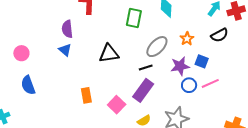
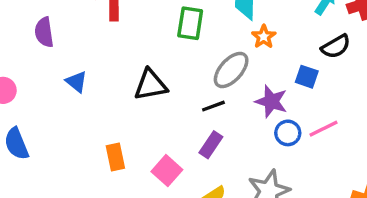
purple semicircle: (67, 29) -> (44, 32), moved
orange star: (187, 39) -> (264, 37), moved
blue square: (202, 61) -> (307, 77), moved
purple star: (180, 66) -> (271, 101), turned 30
purple rectangle: (143, 90) -> (211, 145), size x0.7

